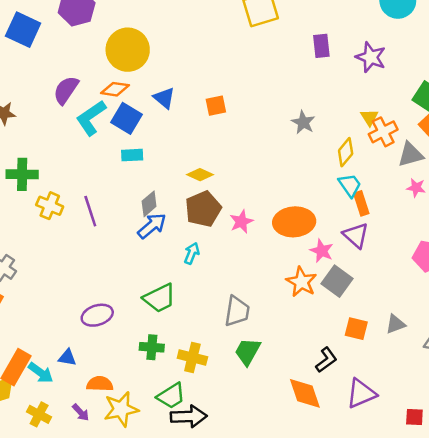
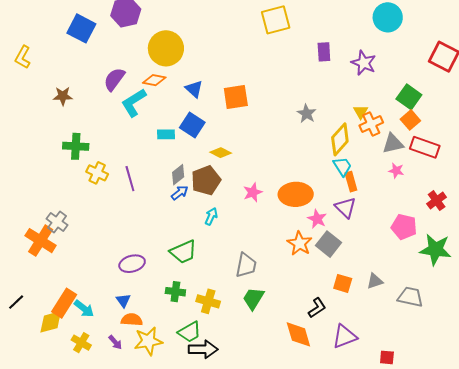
orange square: (216, 106) -> (236, 97), size x1.5
blue square: (127, 118) -> (192, 125), moved
yellow diamond: (346, 152) -> (340, 139), size x1.4
brown pentagon: (203, 209) -> (206, 180), moved
blue arrow: (152, 226) -> (180, 193), size x0.7
blue triangle: (67, 357) -> (123, 300), moved, turned 42

